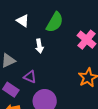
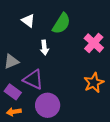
purple triangle: (30, 77) -> (33, 79), size x1.5

